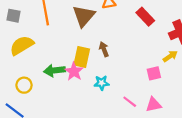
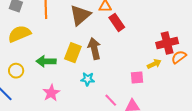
red rectangle: (145, 17) -> (117, 22), moved
brown arrow: (104, 49) -> (94, 49), size x1.5
pink star: (74, 71) -> (51, 93), moved

